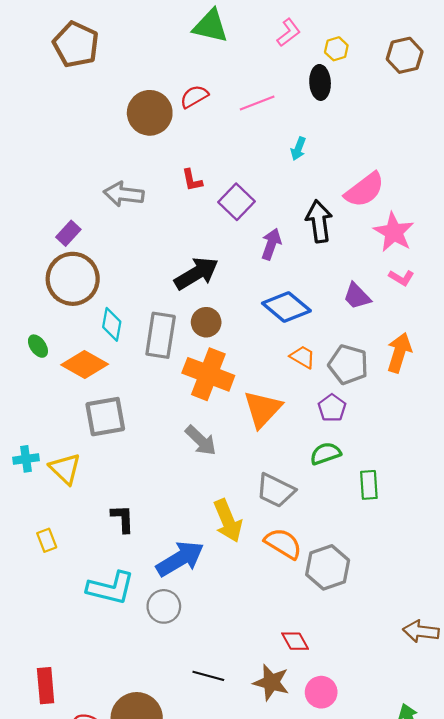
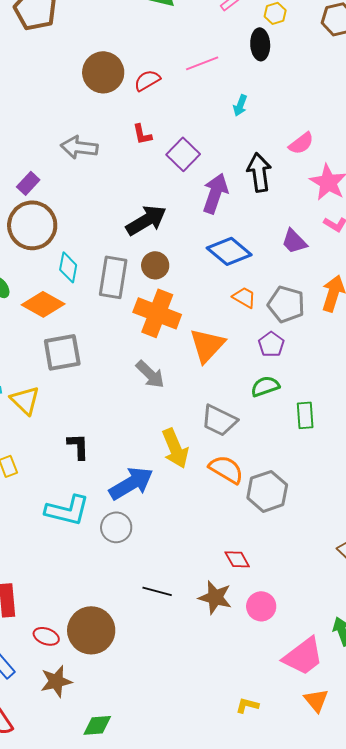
red semicircle: (194, 97) -> (147, 80), moved
pink semicircle: (365, 190) -> (301, 143), size x0.7
purple arrow: (271, 244) -> (215, 193), size x1.4

